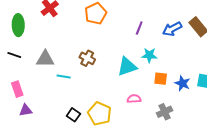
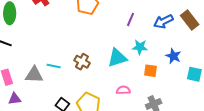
brown cross: (87, 58) -> (82, 62), moved
gray triangle: (45, 59) -> (34, 75), moved
blue star: (182, 83) -> (173, 56), moved

